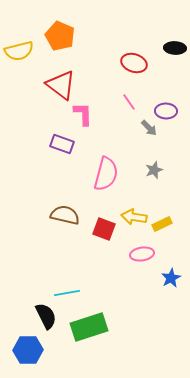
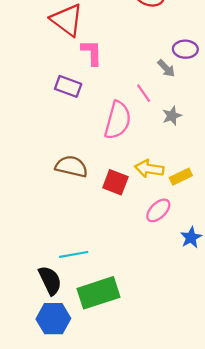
pink line: (129, 102) -> (144, 93), moved
pink ellipse: (142, 254) -> (158, 210), turned -35
blue hexagon: (28, 350) -> (53, 319), moved

